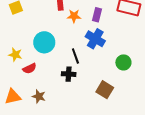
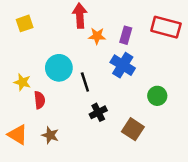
black line: (75, 56) -> (85, 82), moved
red semicircle: (30, 68) -> (40, 100), turned -72
black cross: (69, 74) -> (98, 112), moved, turned -32
orange triangle: (13, 97) -> (18, 135), turned 42

